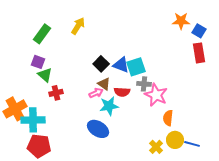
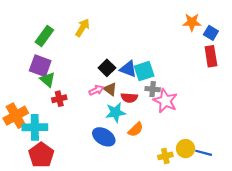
purple square: (38, 62) -> (40, 66), size x1.5
pink arrow: (96, 93) -> (96, 90), moved
orange semicircle: (168, 118) -> (136, 129), moved, turned -140
red pentagon: (39, 146) -> (41, 155), turned 30
yellow cross: (156, 147) -> (165, 156), turned 32

